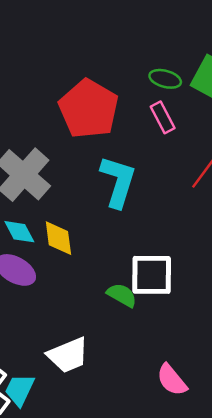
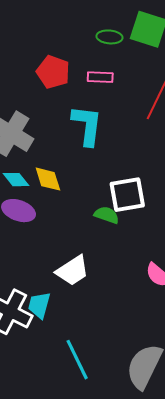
red pentagon: (89, 109) -> (53, 72), size x0.7
pink rectangle: (163, 117) -> (100, 77), moved, turned -50

